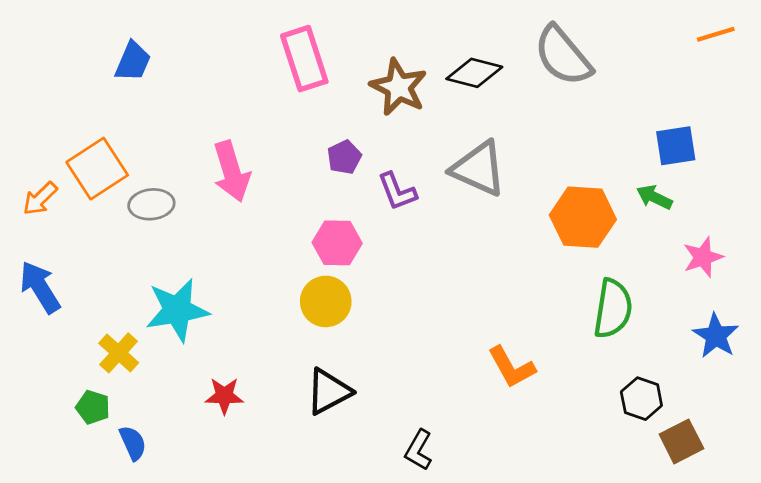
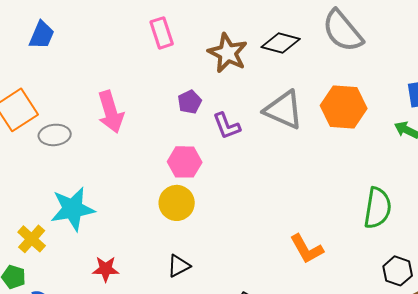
pink rectangle: (304, 59) -> (162, 33), size x0.7
orange hexagon: (583, 217) -> (344, 107), moved
black triangle: (329, 391) -> (179, 266), size x0.7

